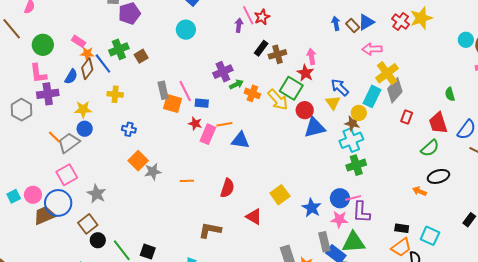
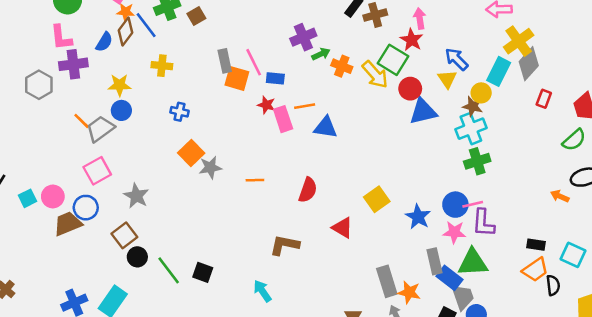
pink rectangle: (208, 134) -> (283, 119), turned -42
blue circle: (58, 203) -> (86, 208), size x0.7

